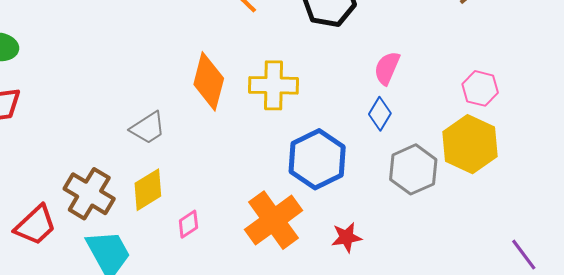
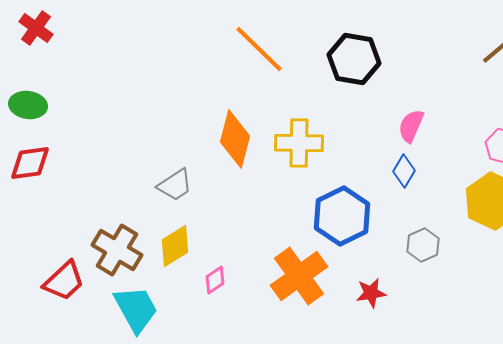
gray hexagon: (413, 169) -> (423, 245), moved, size x0.7

